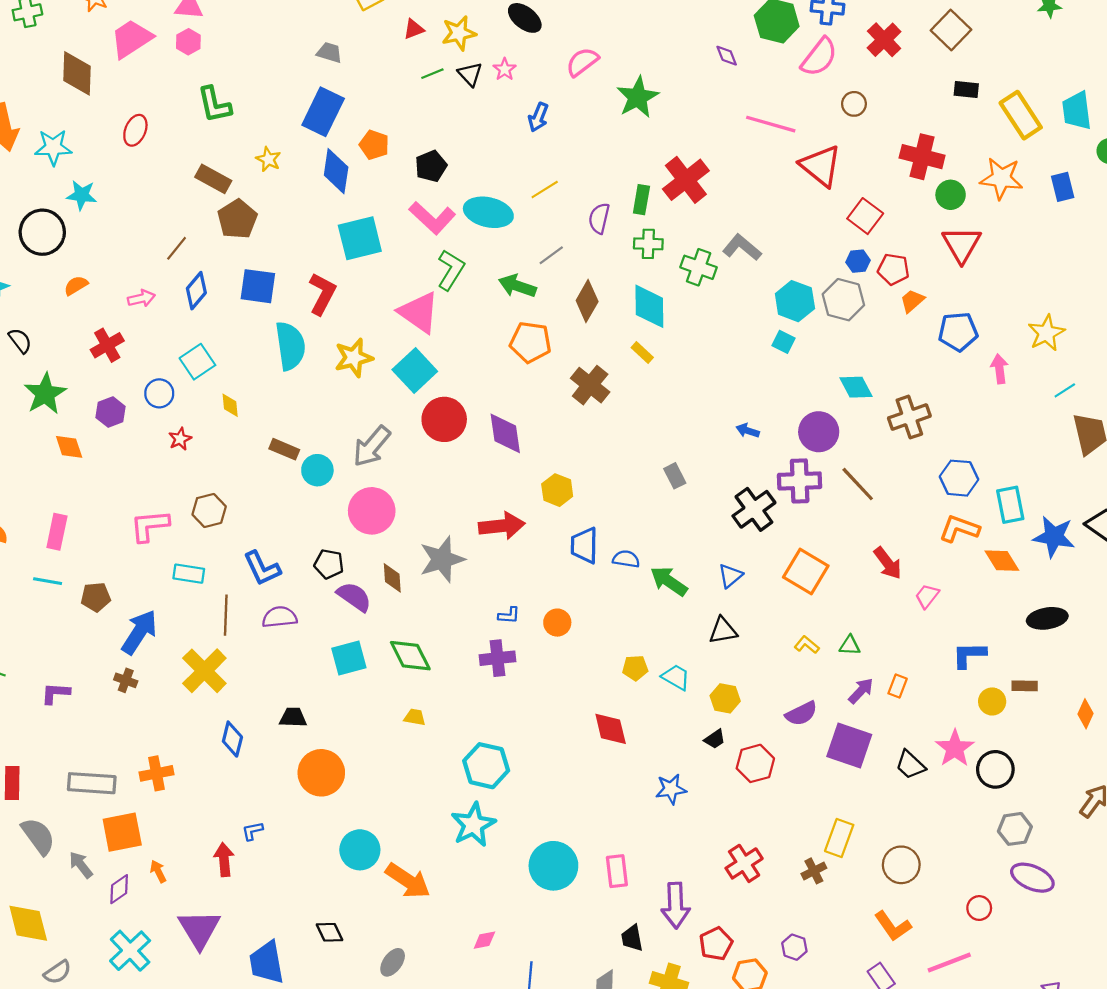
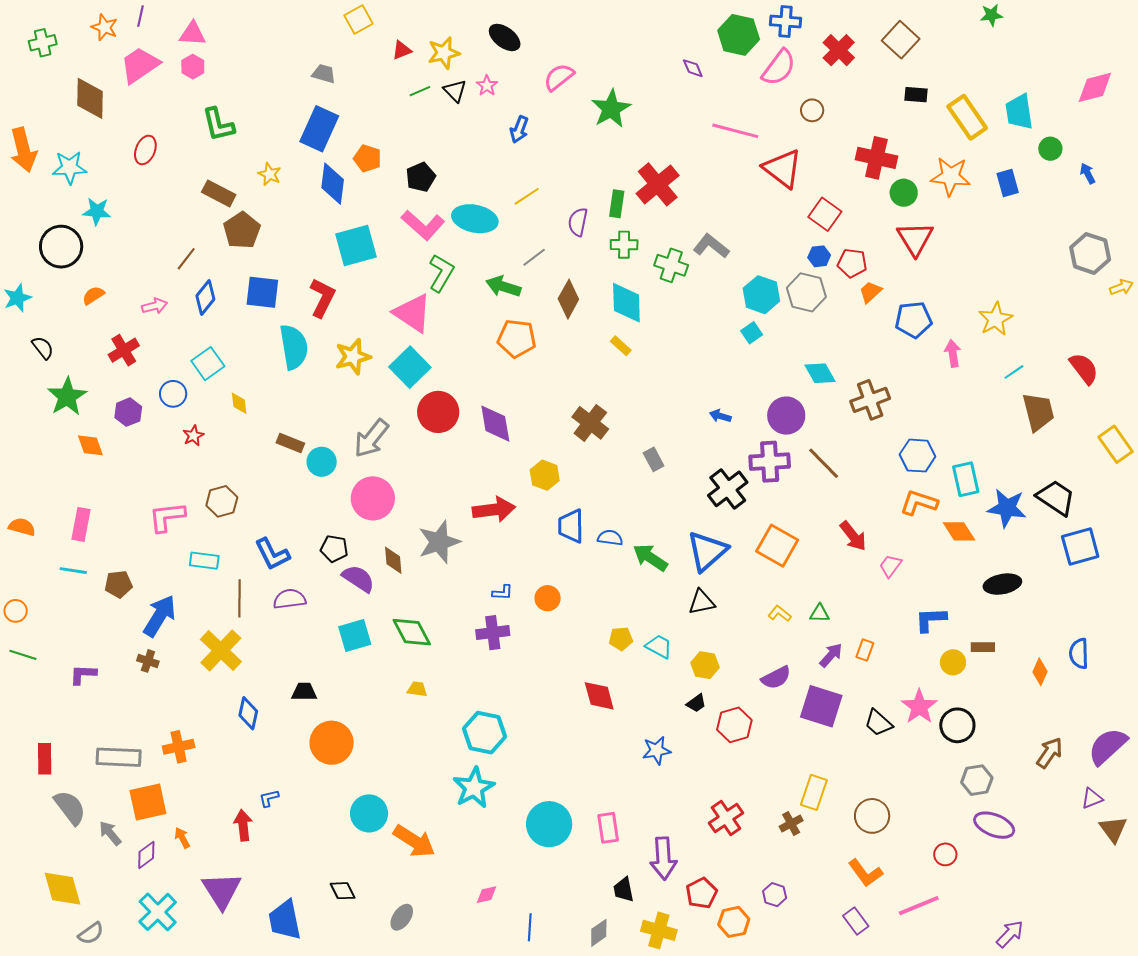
cyan square: (783, 342) -> (752, 333), turned 30
brown cross: (590, 385) -> (590, 423), moved
blue triangle: (730, 576) -> (707, 551), size x1.8

